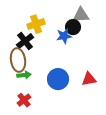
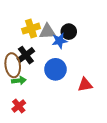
gray triangle: (81, 15) -> (47, 32), moved
black cross: (25, 41) -> (26, 55), moved
blue circle: (58, 79) -> (55, 69), moved

